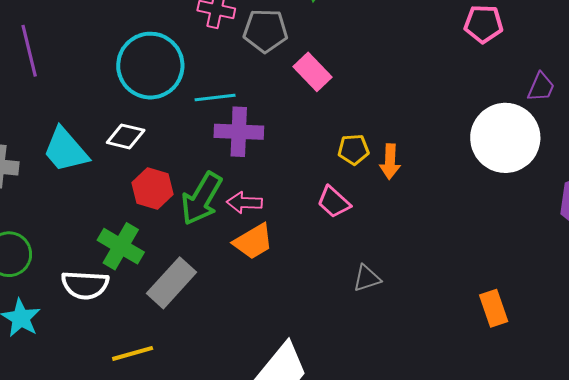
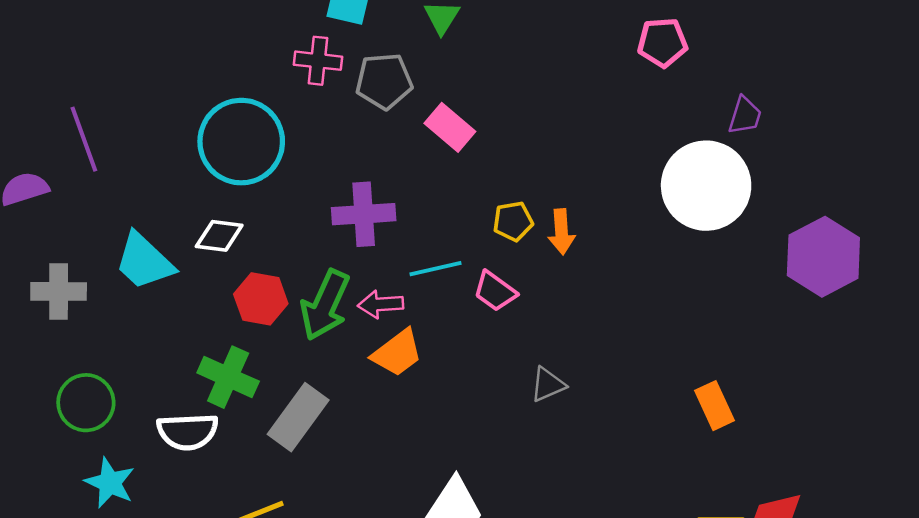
cyan line: (215, 97) -> (436, 269), moved

